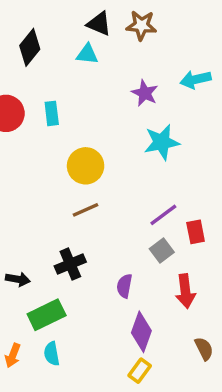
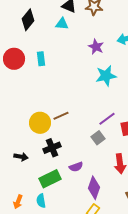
yellow circle: (86, 166) -> (40, 123), moved
gray square: (162, 250) -> (98, 138), moved
purple semicircle: (124, 286) -> (76, 167), moved, turned -120
green rectangle: (47, 315) -> (50, 179), moved

